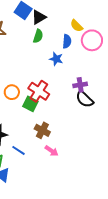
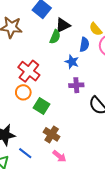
black triangle: (39, 17) -> (63, 25), moved
purple cross: (80, 85) -> (76, 85), moved
red cross: (39, 91) -> (29, 71), moved

